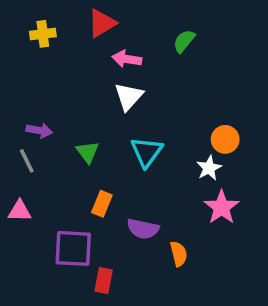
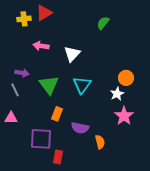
red triangle: (102, 23) -> (44, 13), moved
pink arrow: (127, 59) -> (41, 46), moved
green triangle: (88, 152) -> (49, 85), size x1.5

